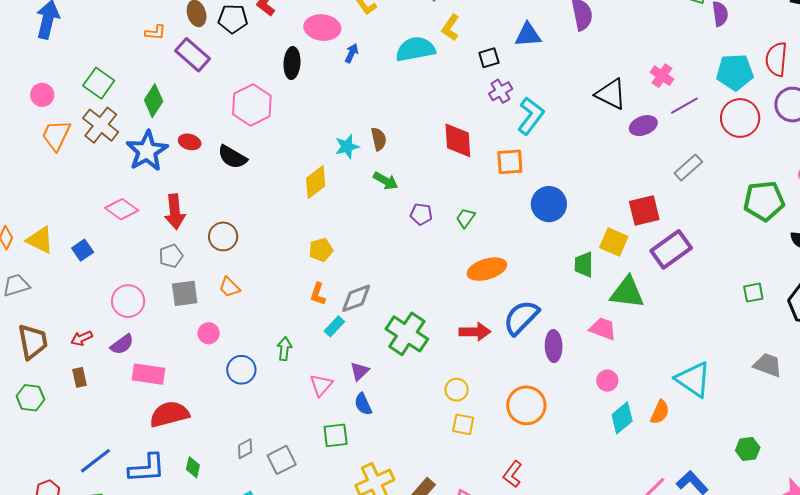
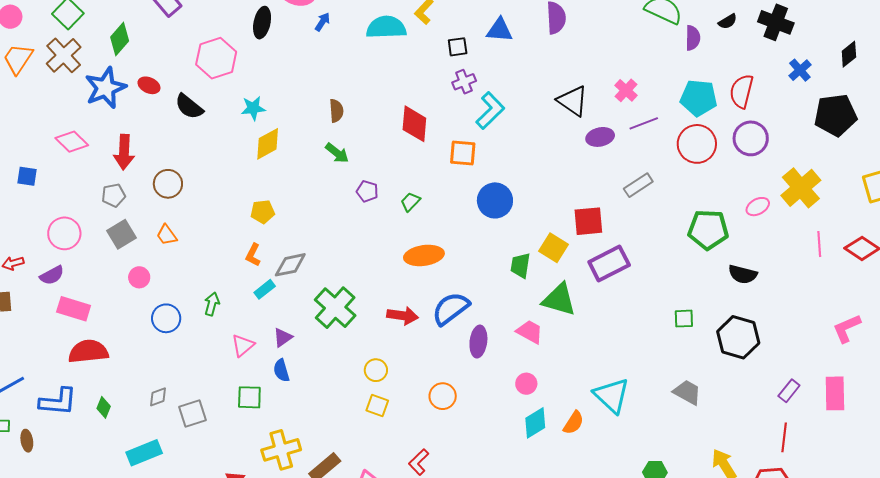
cyan star: (347, 147) -> (253, 108), moved
blue square: (83, 250) -> (27, 176), turned 35
gray square: (185, 293) -> (122, 234), turned -32
orange circle: (526, 405) -> (443, 396), size x0.7

